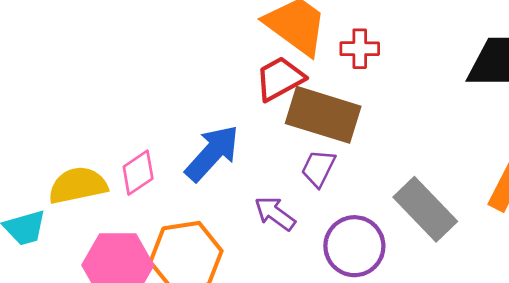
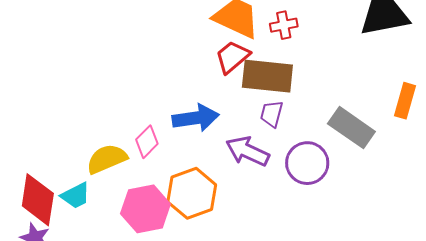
blue arrow: (212, 153) -> (196, 118), turned 51
purple arrow: (275, 213) -> (248, 151), size x1.4

